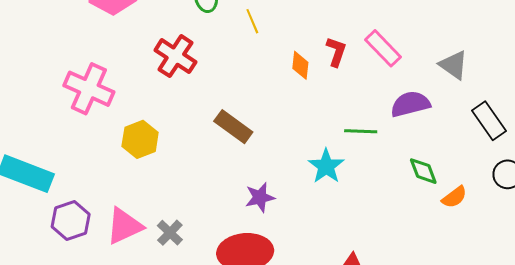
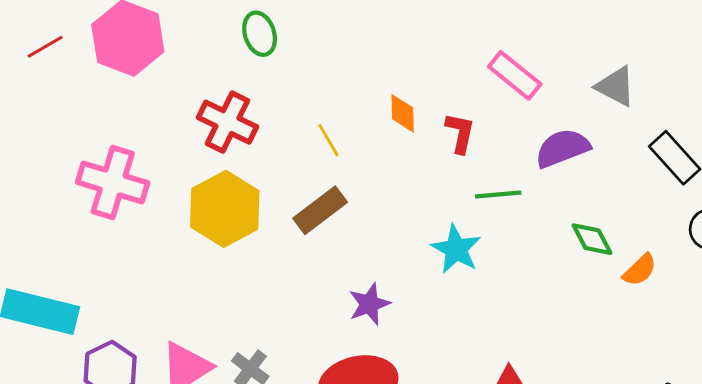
yellow line: (252, 21) -> (328, 140), moved
red L-shape: (336, 52) -> (460, 133), moved
brown rectangle: (233, 127) -> (320, 210), turned -66
yellow hexagon: (140, 139) -> (225, 209), moved, size x1.4

